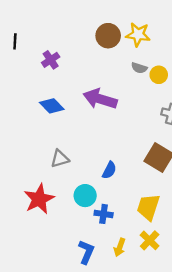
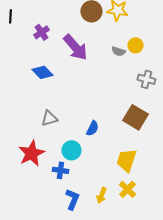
gray semicircle: (139, 68) -> (118, 51), moved
purple arrow: (100, 99) -> (75, 47), moved, turned -148
blue cross: (104, 214) -> (60, 170), moved

